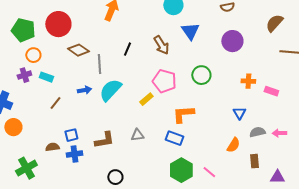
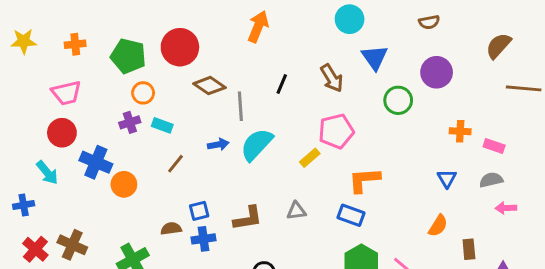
green circle: (201, 75) -> (398, 100), moved
pink pentagon: (164, 81) -> (336, 131), turned -30
orange circle: (13, 127) -> (124, 184), moved
gray semicircle: (257, 132) -> (491, 180), moved

